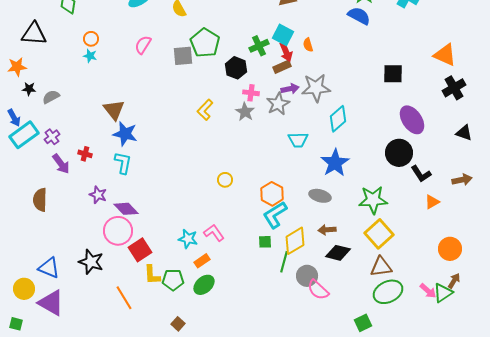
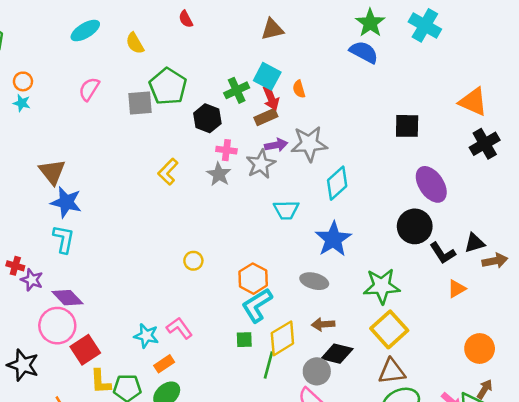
black triangle: (464, 133) -> (474, 243), moved, turned -36
red cross: (85, 154) -> (15, 266), moved
gray circle: (307, 276) -> (317, 371), moved

